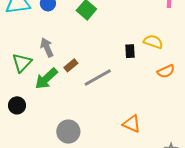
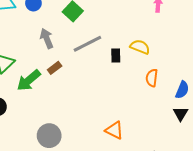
gray arrow: (47, 47) -> (47, 38), moved
orange semicircle: (166, 71) -> (152, 78), turned 120
gray line: (98, 78) -> (87, 44), moved

